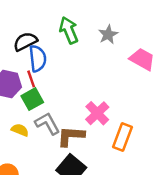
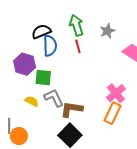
red line: (31, 79) -> (78, 46), moved
green square: (32, 99) -> (43, 78), turned 30
pink cross: (97, 113) -> (116, 93), moved

